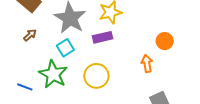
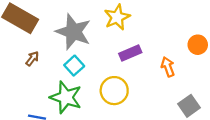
purple rectangle: (102, 37) -> (130, 53), moved
orange circle: (165, 41) -> (198, 45), moved

